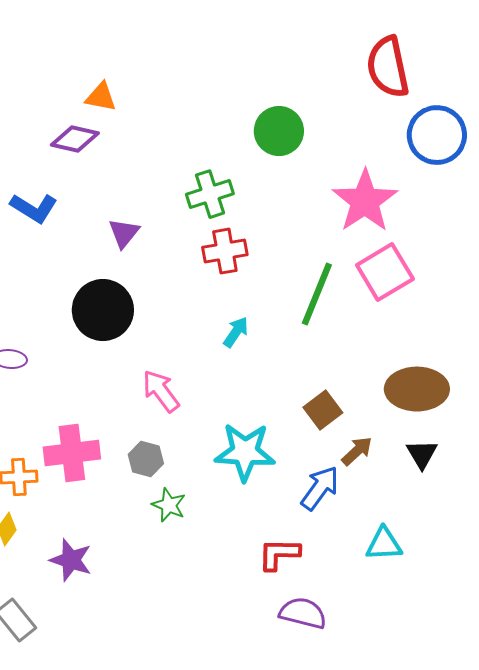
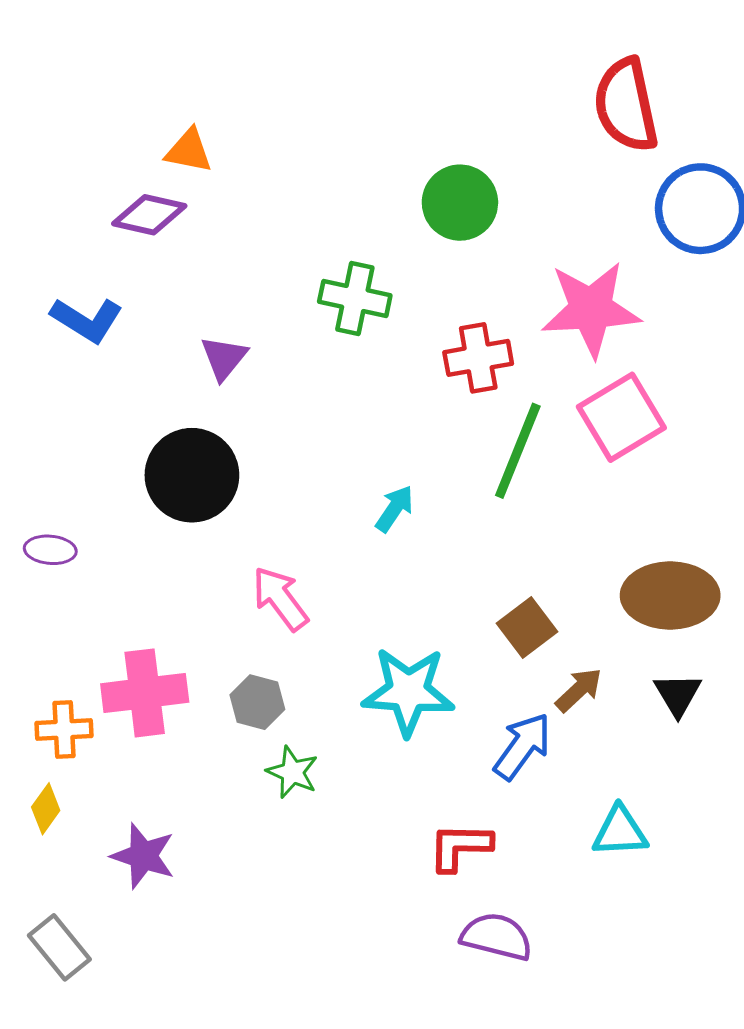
green cross: (210, 194) -> (355, 299), turned 30
pink star: (365, 201) -> (591, 309), turned 30
red cross: (225, 251) -> (478, 358), moved

